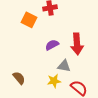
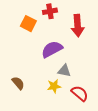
red arrow: (77, 44) -> (78, 26), moved
purple semicircle: (52, 45) -> (52, 49), size x1.5

